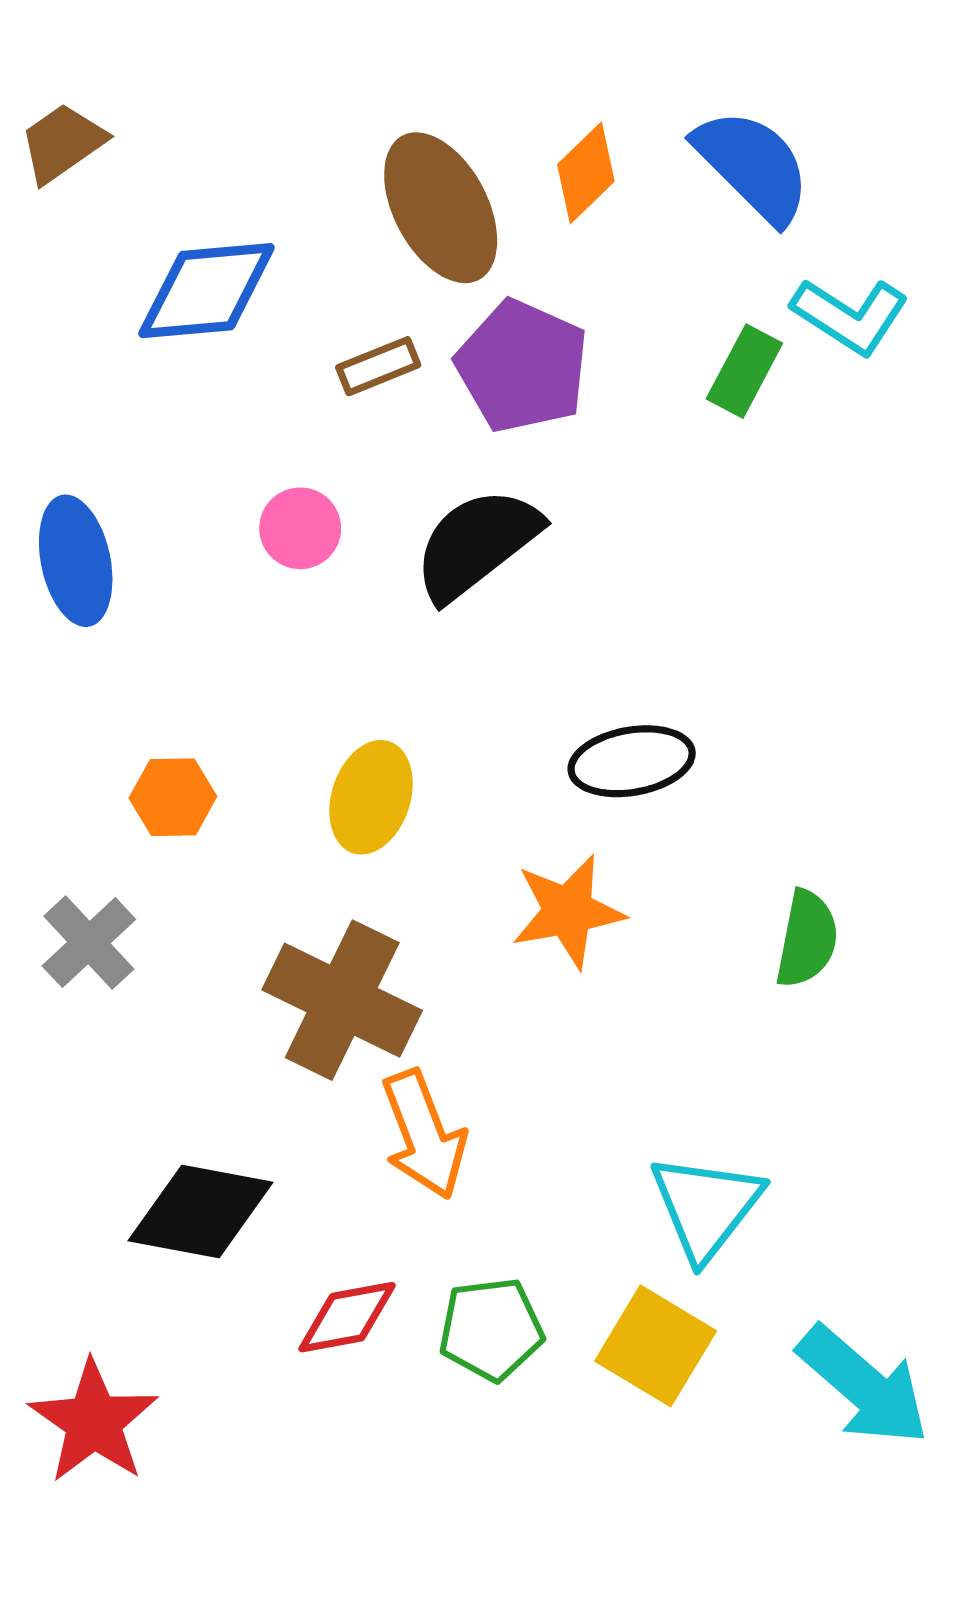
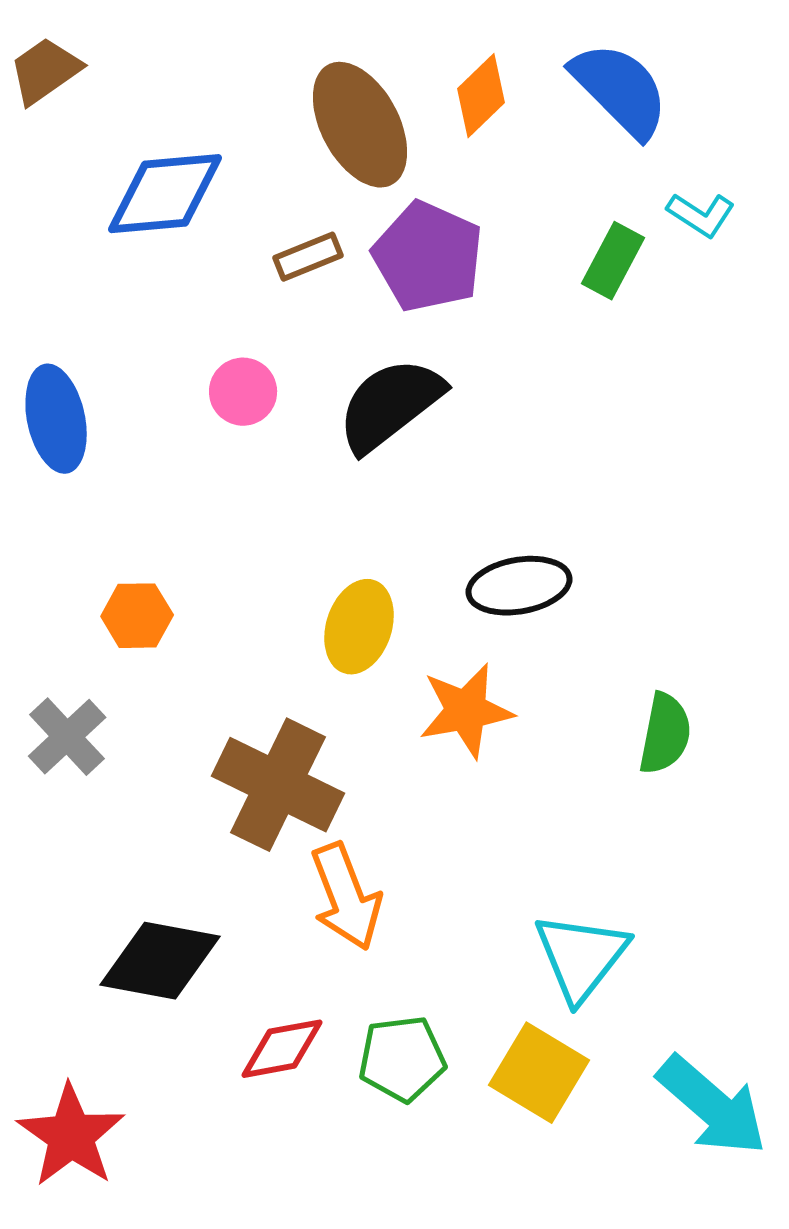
cyan L-shape: (850, 316) -> (701, 215), size x0.7
yellow ellipse: (371, 797) -> (359, 627), moved

